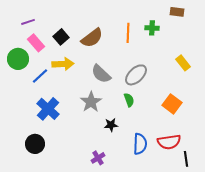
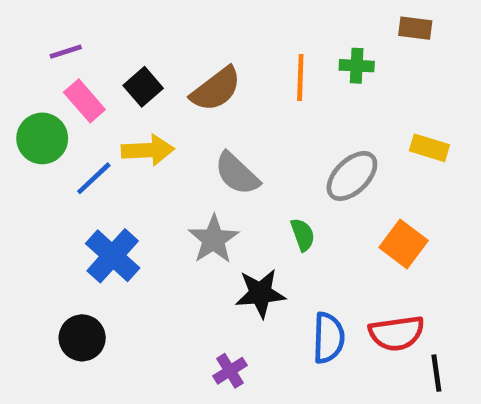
yellow rectangle: (183, 63) -> (429, 148), turned -35
gray ellipse: (136, 75) -> (352, 176), moved
black star: (111, 125) -> (260, 293), size x1.5

